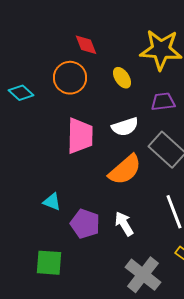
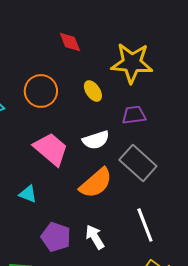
red diamond: (86, 45) -> (70, 42), moved
pink trapezoid: (80, 136) -> (51, 149), turned -51
cyan triangle: (52, 202) -> (28, 194), moved

